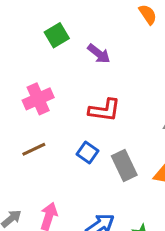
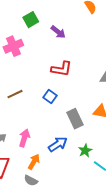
pink cross: (38, 99) -> (13, 46), moved
gray rectangle: (124, 166) -> (75, 119), moved

